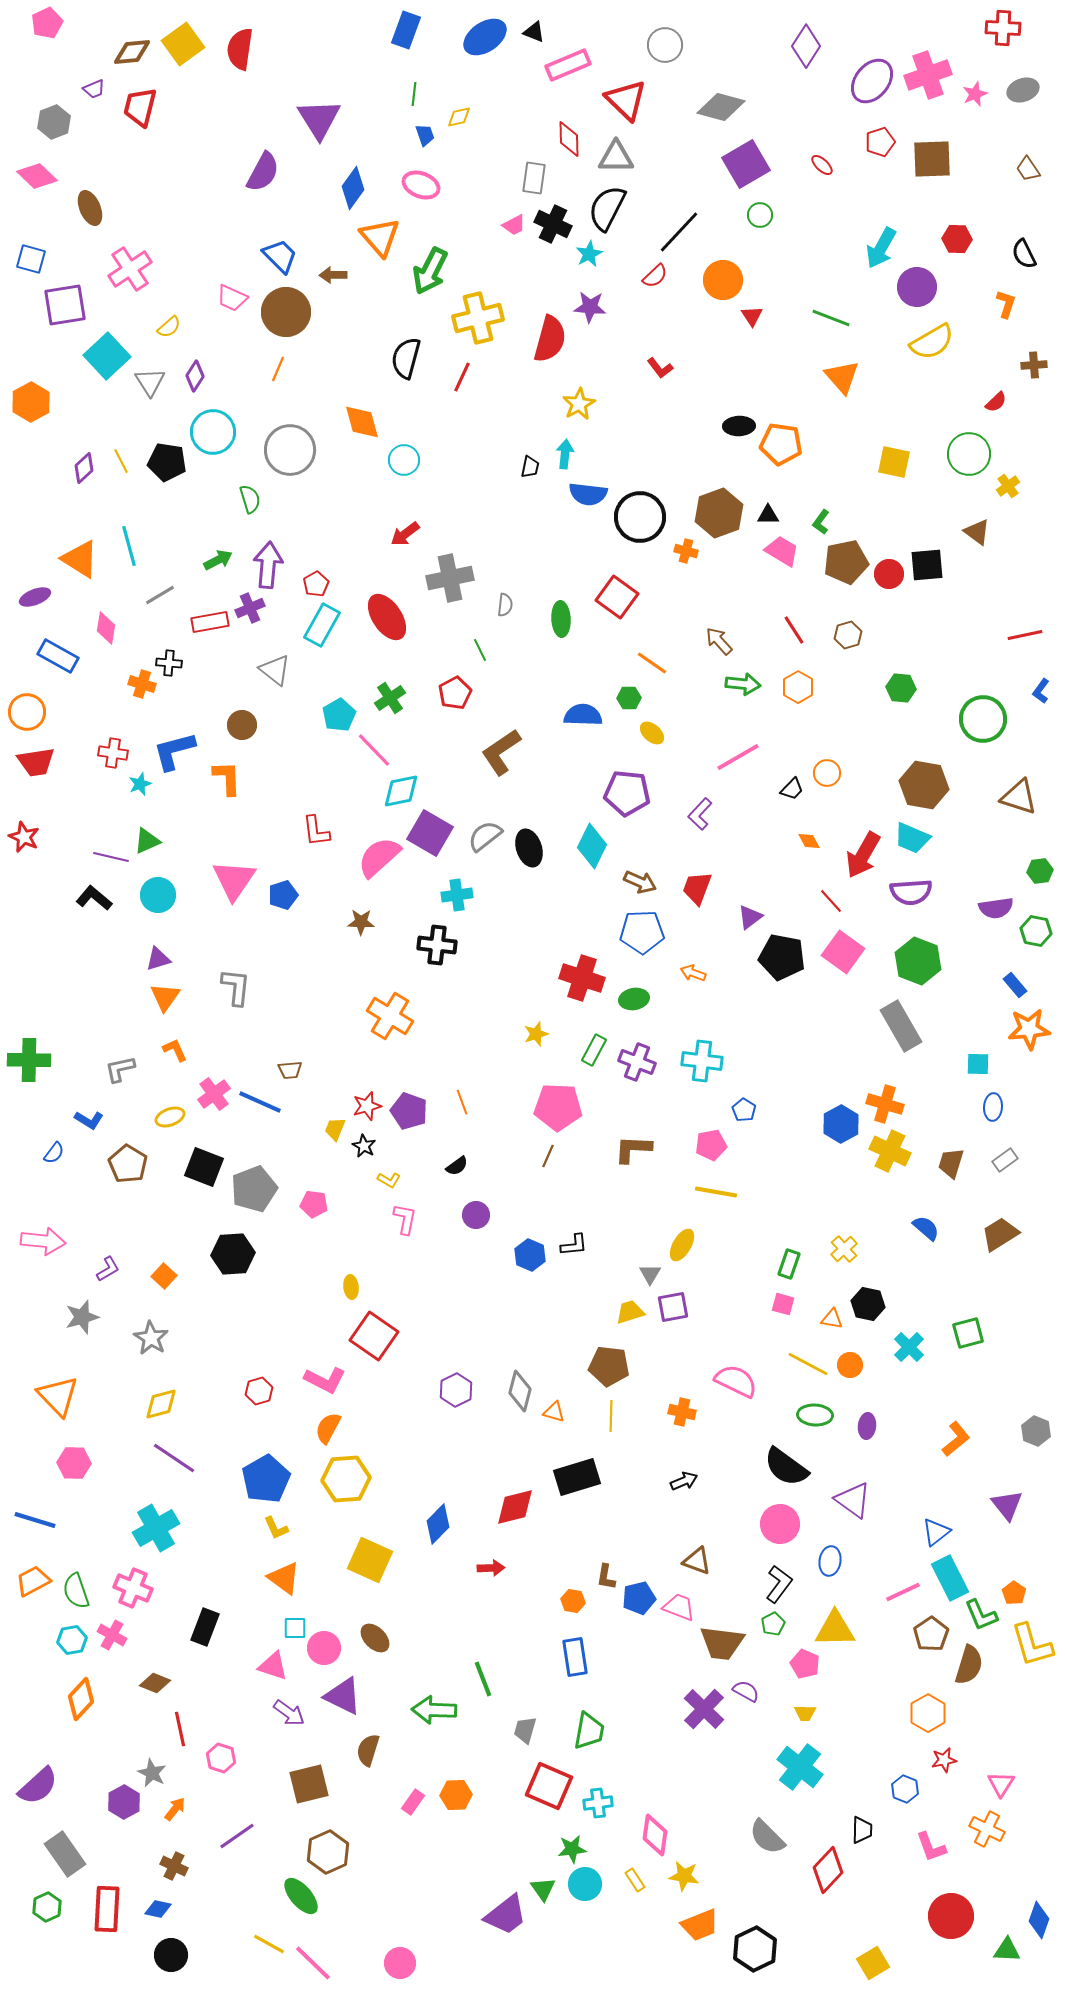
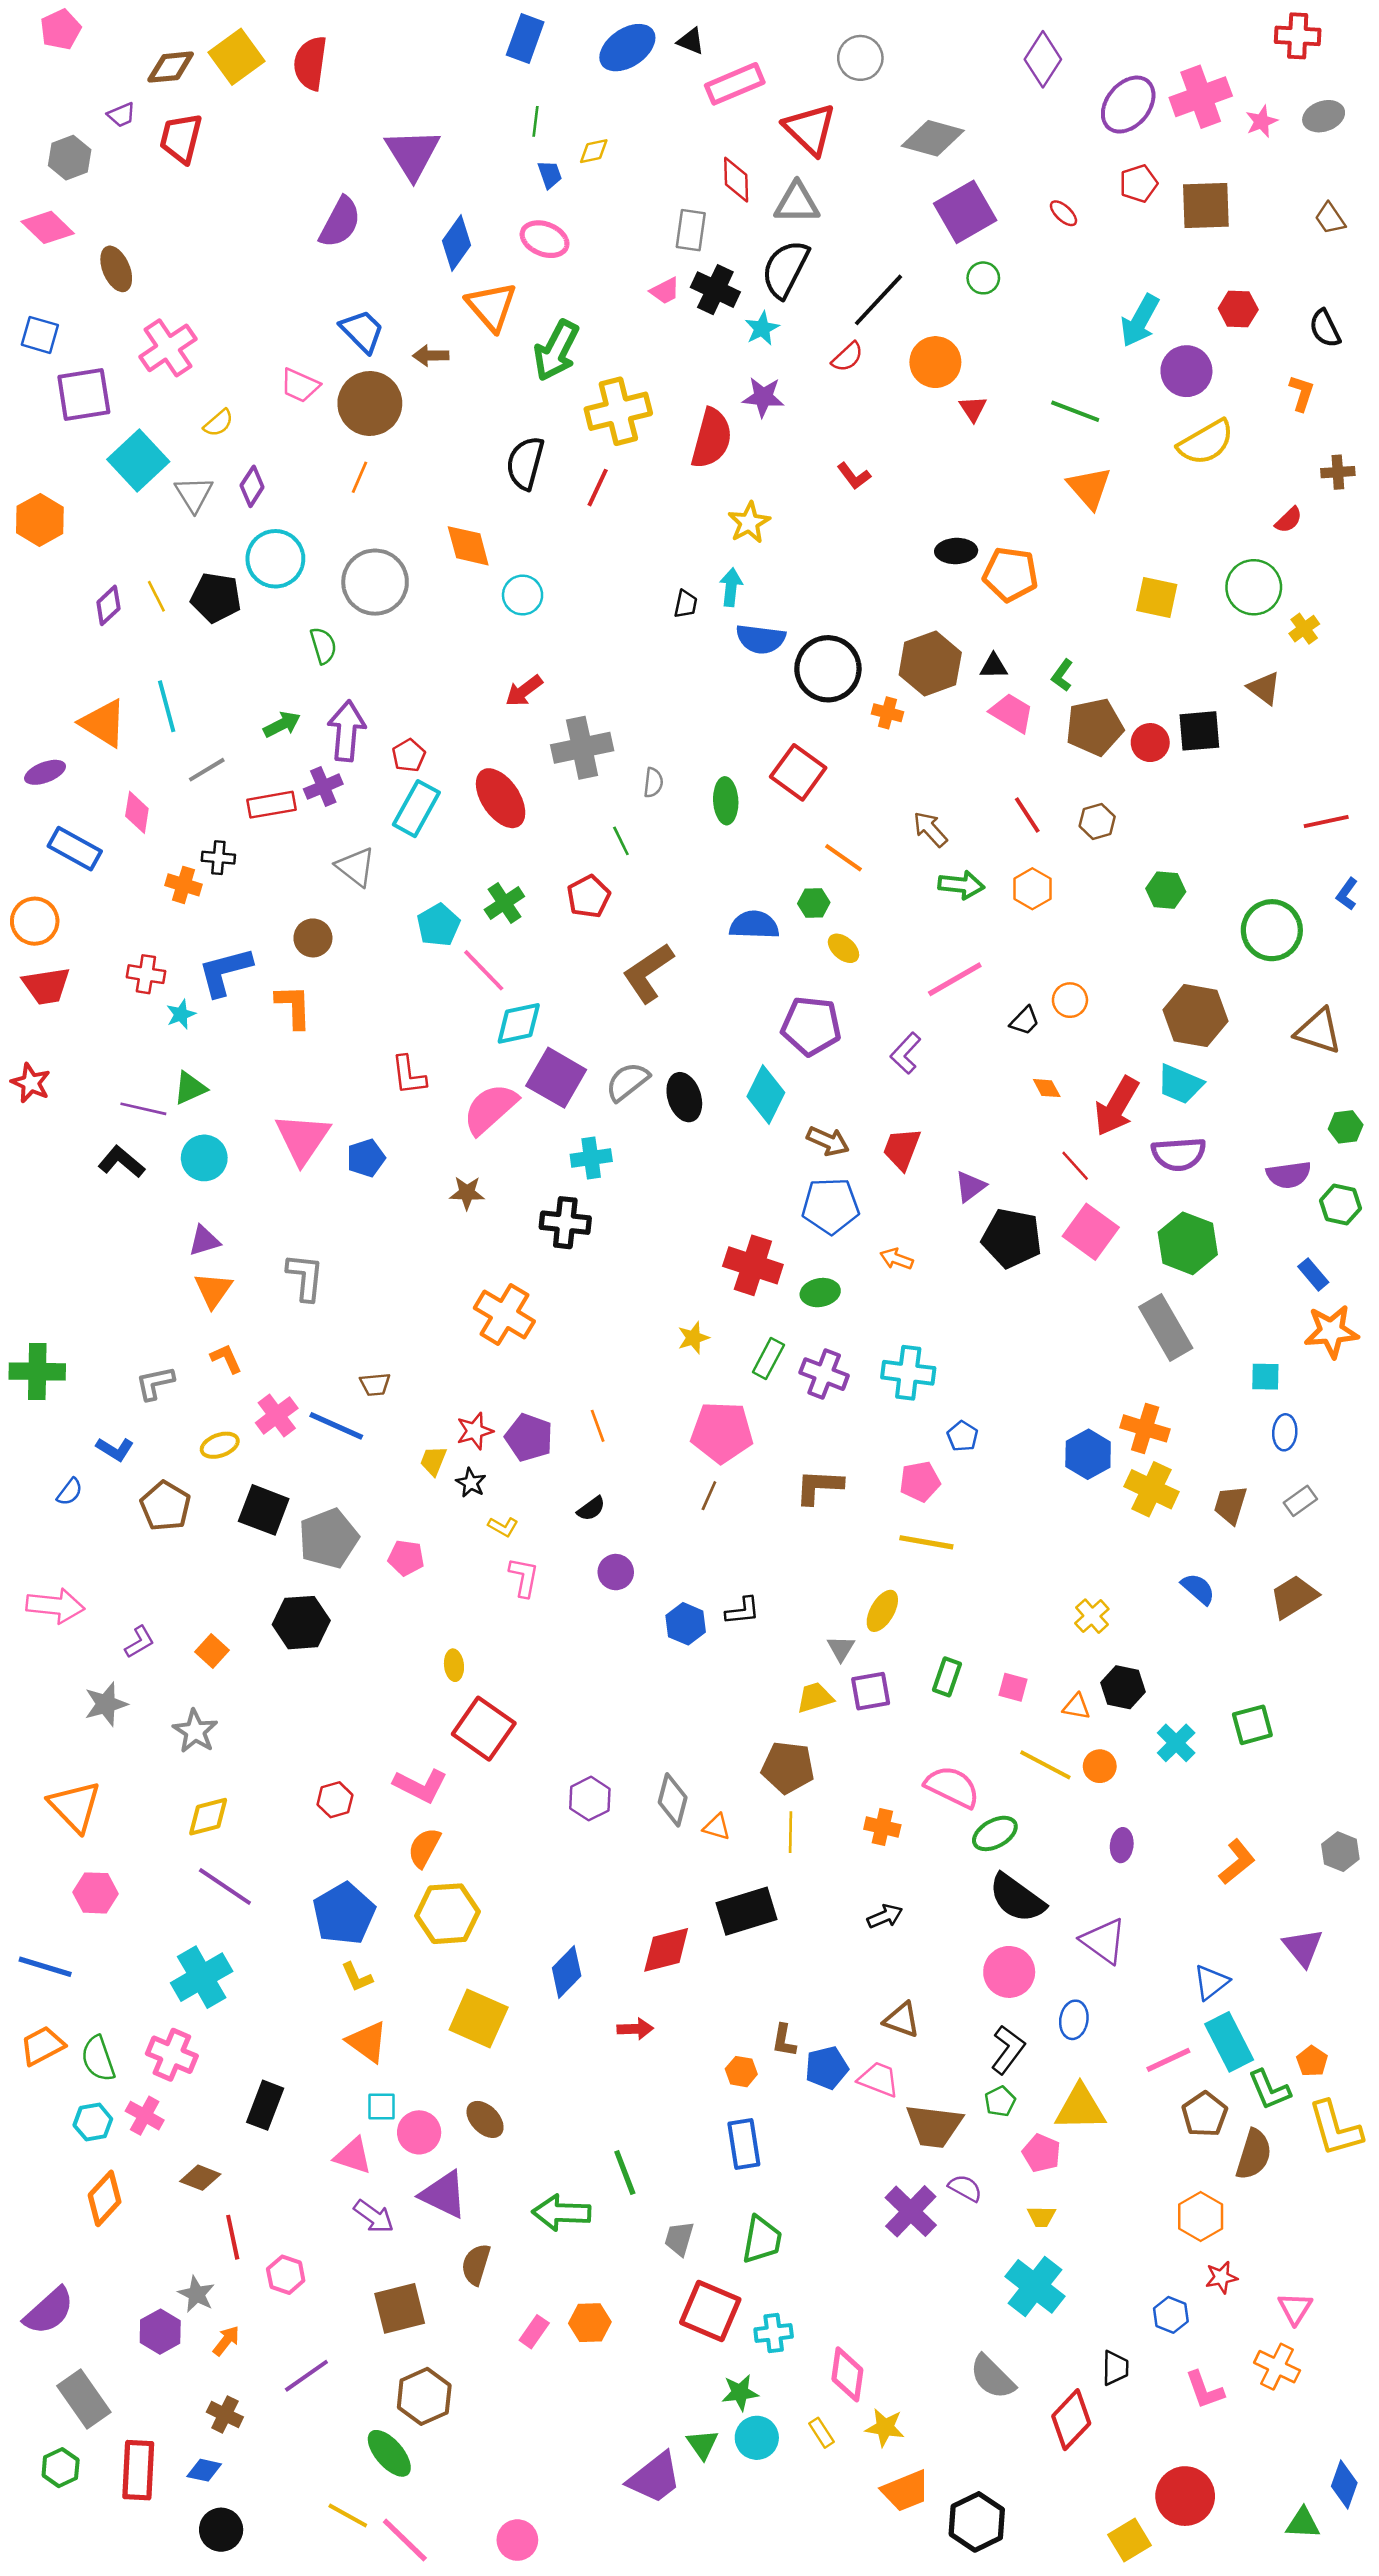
green rectangle: (789, 1264) -> (947, 1677), moved
green ellipse: (815, 1415) -> (995, 1833), moved, turned -32
red circle: (951, 1916) -> (1185, 2496), moved

